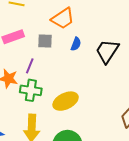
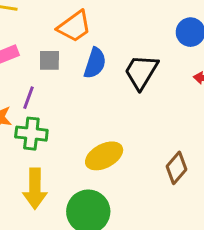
blue semicircle: (76, 44) -> (95, 63), size x1.5
yellow ellipse: (66, 101) -> (104, 156), moved

